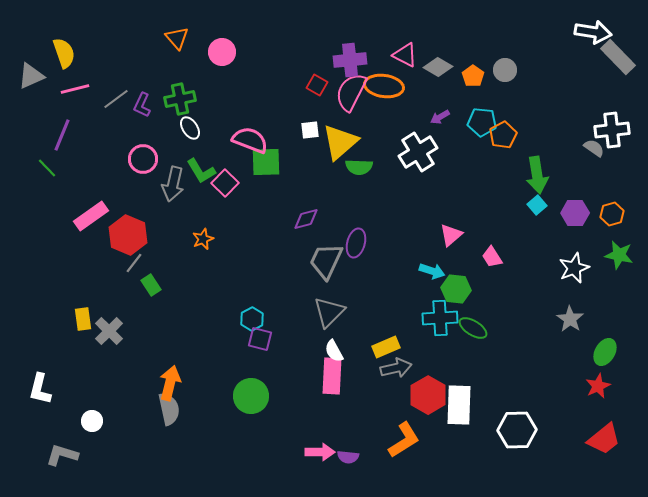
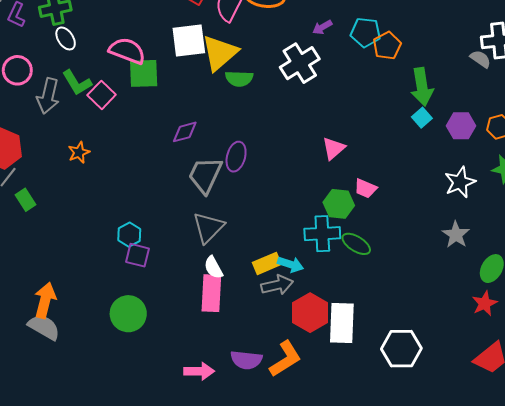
white square: (310, 130) -> (189, 41), size x1.8
pink trapezoid: (492, 257) -> (365, 188), moved, turned -35
cyan arrow: (432, 271) -> (290, 264), moved
gray semicircle: (169, 409) -> (44, 327), turned -48
purple semicircle: (348, 457) -> (246, 360), moved, size x1.4

